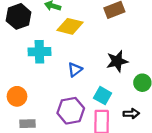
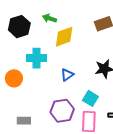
yellow diamond: (70, 26) -> (64, 37), turned -35
orange circle: (17, 96) -> (14, 78), moved

